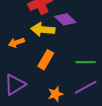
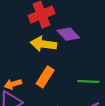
orange arrow: (16, 43) -> (13, 84), moved

